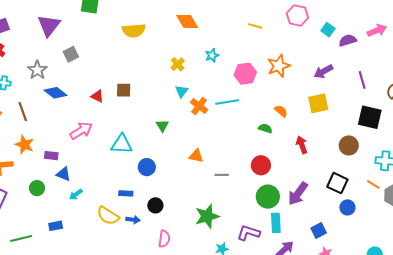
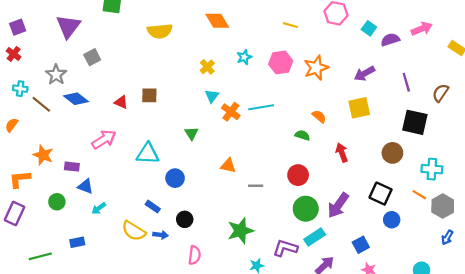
pink hexagon: (245, 74) -> (281, 62), moved
brown line: (23, 112) -> (41, 104), moved, turned -30
blue rectangle: (126, 193) -> (153, 207), turned 32
cyan rectangle: (276, 223) -> (315, 237), turned 60

